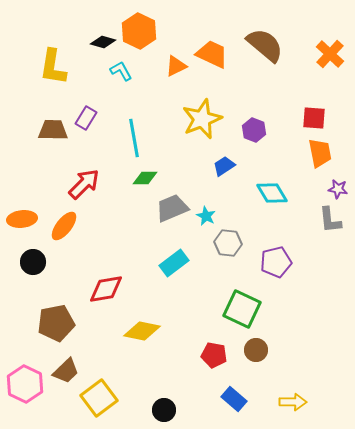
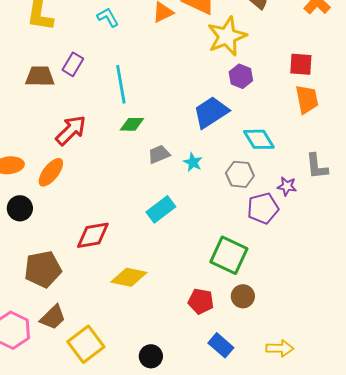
yellow star: (202, 119) -> (227, 36), moved
blue trapezoid: (224, 166) -> (211, 112), size x1.6
purple star: (338, 189) -> (287, 186), moved
gray trapezoid: (172, 208) -> (159, 154), size x0.7
gray hexagon: (228, 243) -> (240, 174), moved

